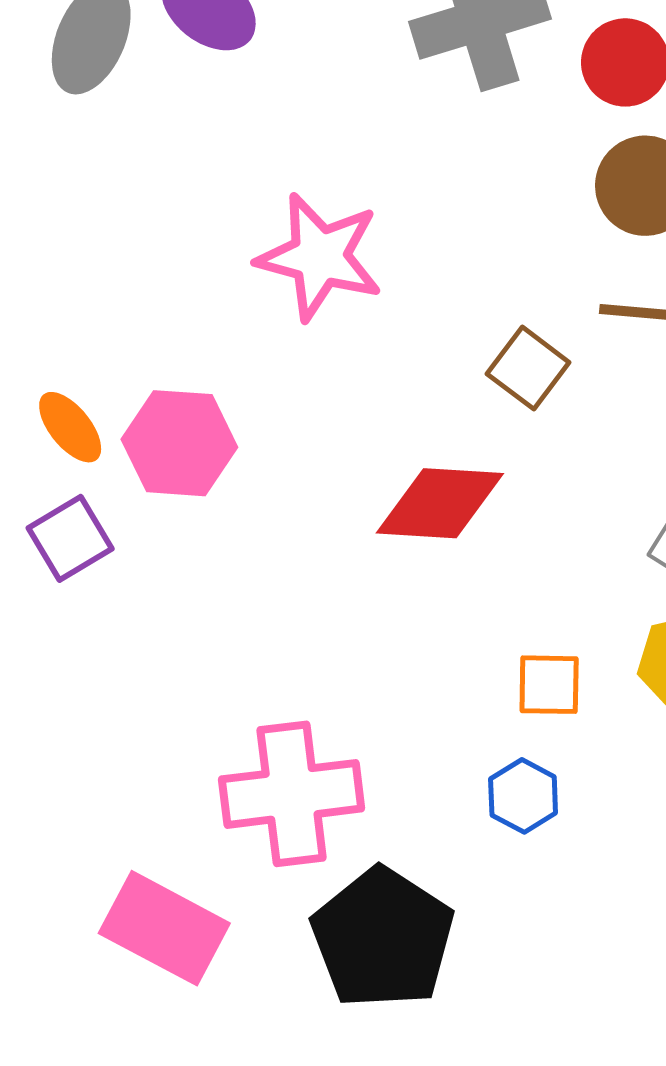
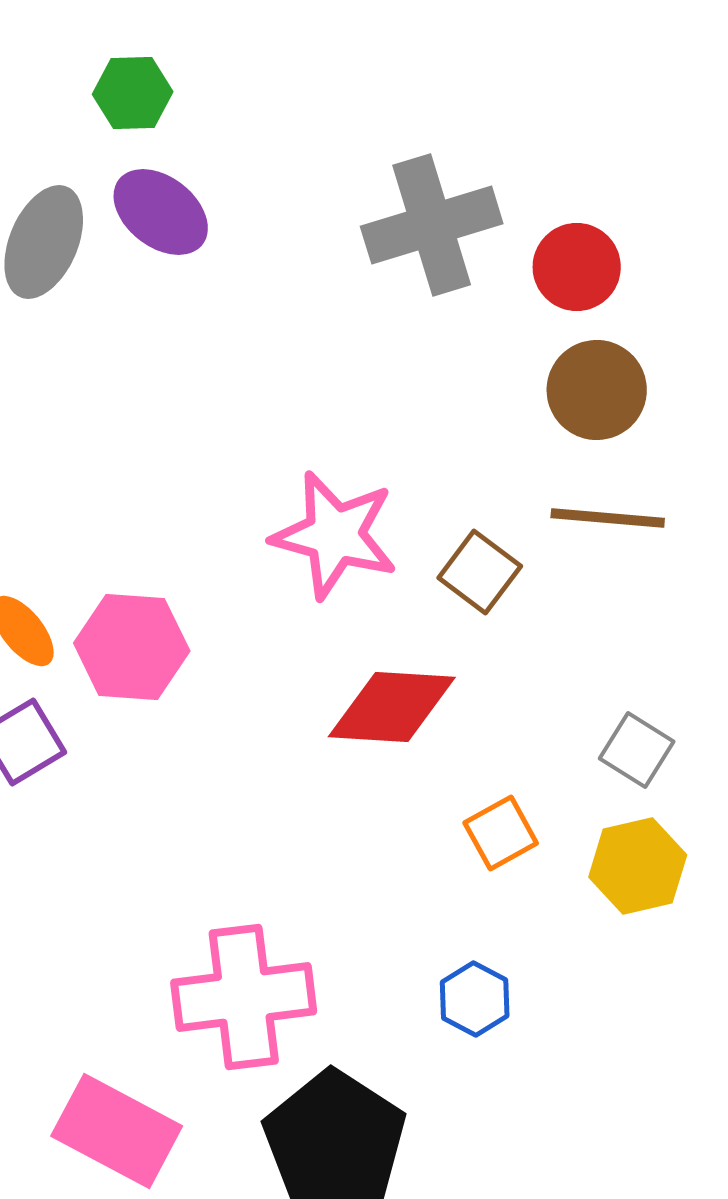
pink star: (320, 257) -> (335, 535), moved
orange square: (549, 685) -> (501, 833), moved, turned -30

